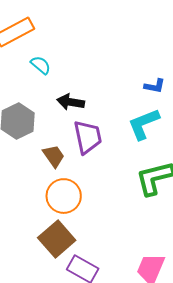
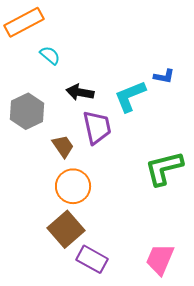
cyan L-shape: (144, 124) -> (130, 96), moved

